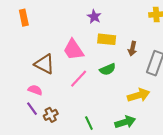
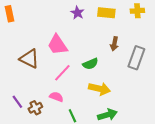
yellow rectangle: (107, 39) -> (106, 13), moved
pink semicircle: (35, 90) -> (56, 97), moved
yellow arrow: (139, 95) -> (99, 89), moved, turned 30

